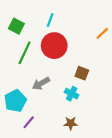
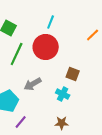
cyan line: (50, 20) -> (51, 22), moved

